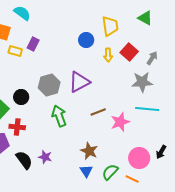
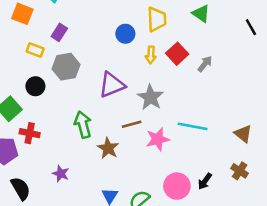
yellow rectangle: (15, 51) -> (35, 50), moved
gray star: (142, 82) -> (150, 97), moved, turned 30
gray hexagon: (49, 85) -> (66, 67), moved
black circle: (21, 97) -> (35, 86), moved
brown star: (89, 151) -> (108, 148), moved
black semicircle: (24, 160) -> (21, 188), moved

